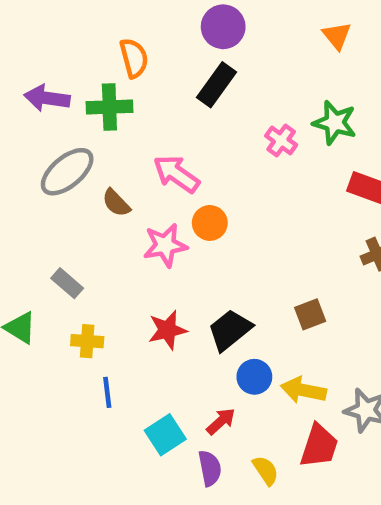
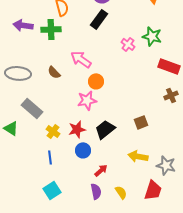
gray ellipse: (67, 172) -> (18, 73), moved, turned 45
pink star: (165, 245) -> (87, 100), moved
gray rectangle: (67, 283) -> (32, 108), size x1.5
yellow cross: (87, 341) -> (53, 131), moved, turned 32
blue circle: (254, 377) -> (83, 150), moved
cyan square: (165, 435) -> (52, 190), moved
red trapezoid: (319, 446) -> (153, 190), moved

